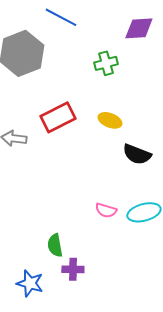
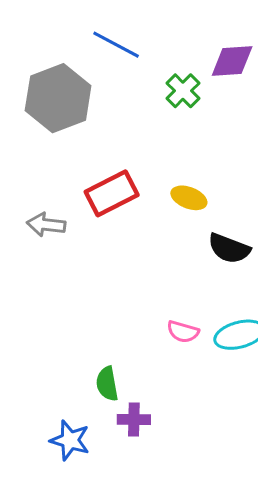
green cross: (106, 63) -> (183, 91), moved, turned -30

